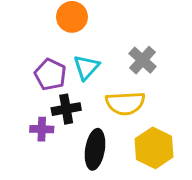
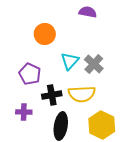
cyan triangle: (86, 67) -> (70, 61), moved
black cross: (66, 109) -> (52, 95), moved

